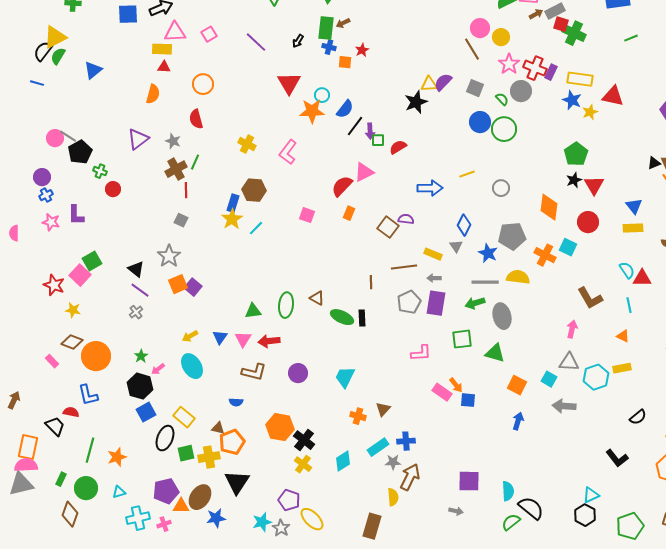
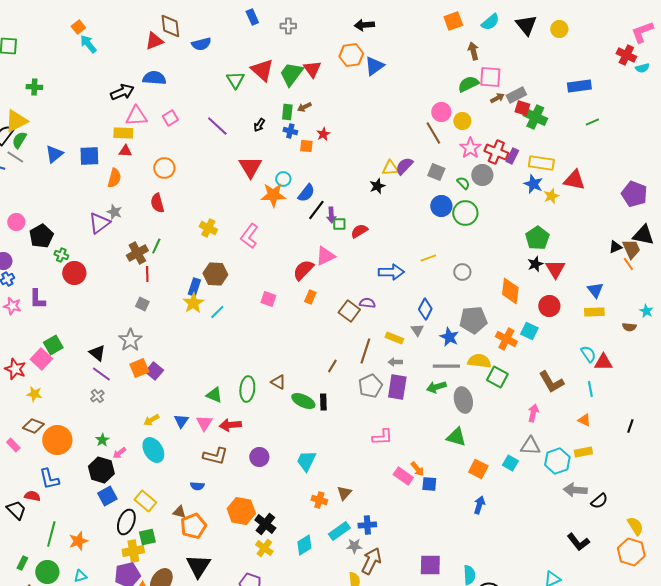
blue square: (128, 14) -> (89, 156), moved
green rectangle: (326, 28) -> (287, 112), size x0.7
black star: (416, 102) -> (377, 186), size x0.7
gray line: (68, 136) -> (15, 157), moved
gray star: (173, 141) -> (114, 212), moved
red circle: (113, 189) -> (74, 273), size x1.5
brown line: (404, 267) -> (365, 351), turned -65
brown line: (371, 282) -> (332, 366), turned 32
green triangle: (253, 311) -> (214, 395), turned 30
green square: (462, 339) -> (497, 377), moved, turned 35
gray arrow: (564, 406) -> (575, 490), moved
yellow cross: (209, 457) -> (133, 551), moved

